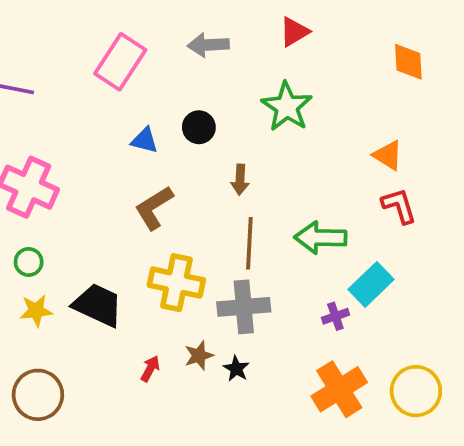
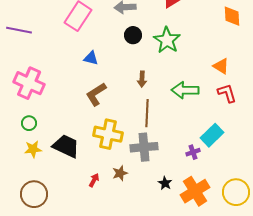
black circle: (199, 127) -> (133, 35), moved
green arrow: (320, 238) -> (185, 90), moved
black star: (236, 369) -> (165, 183), moved

